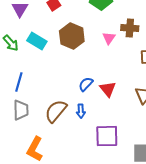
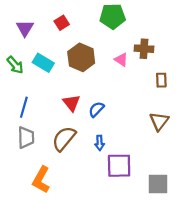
pink triangle: (109, 38) -> (121, 60), turned -32
red triangle: (108, 89) -> (71, 103), moved
blue arrow: (81, 111) -> (100, 143), moved

